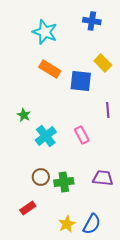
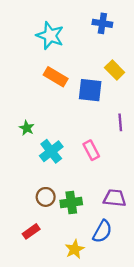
blue semicircle: (92, 224) -> (102, 231), moved

